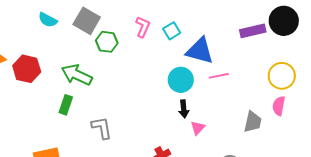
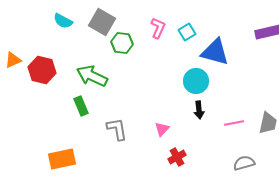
pink line: (219, 76) -> (234, 123), moved
green rectangle: (66, 105) -> (81, 106), turned -42
pink triangle: (198, 128) -> (162, 129), moved

